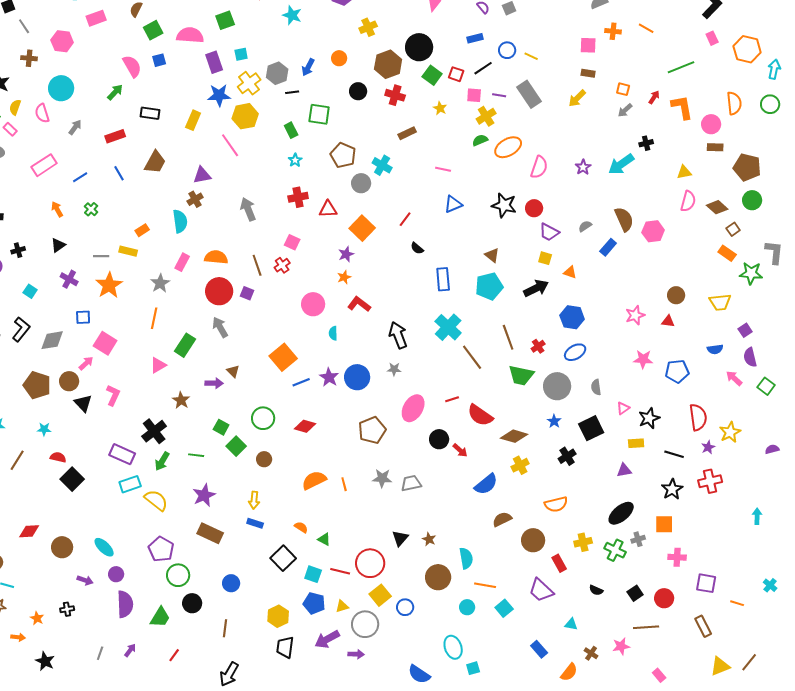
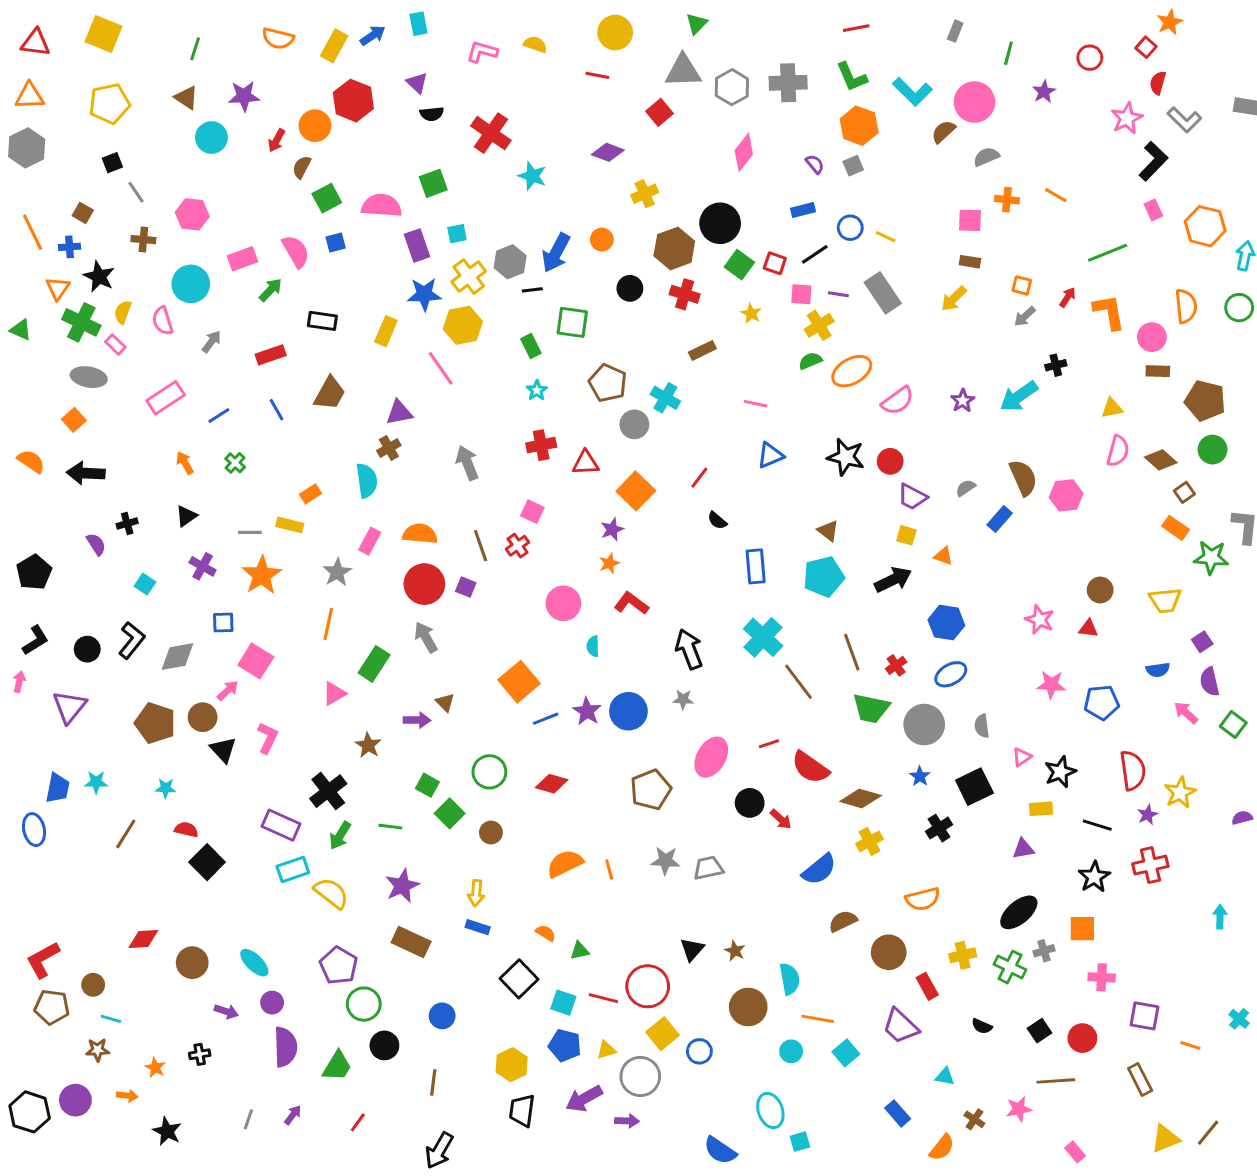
pink rectangle: (96, 18) -> (243, 259), moved
blue arrow: (308, 67) -> (556, 253), size x1.5
pink semicircle: (539, 167) -> (898, 401), turned 35
pink star: (635, 315) -> (1040, 620), turned -30
green triangle: (324, 539) -> (580, 951), turned -40

